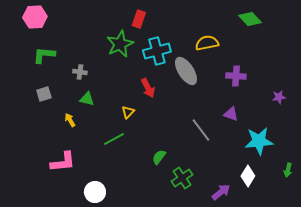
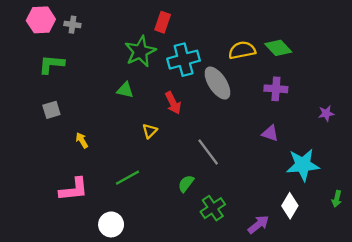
green diamond: (250, 19) -> (278, 48), moved
gray cross: (80, 72) -> (72, 25), moved
green triangle: (87, 99) -> (125, 90), moved
gray line: (201, 130) -> (208, 152), moved
green line: (114, 139) -> (127, 178), moved

